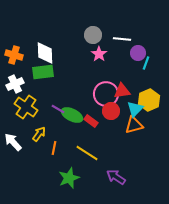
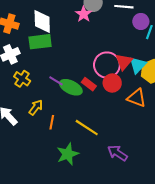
pink star: (99, 54) -> (84, 14), moved
red triangle: (122, 91) -> (124, 62), turned -42
yellow cross: (26, 107) -> (22, 79), size x0.7
cyan triangle: (135, 109) -> (138, 65), moved
red rectangle: (91, 121) -> (89, 84), moved
orange triangle: (134, 125) -> (137, 98), turned 36

